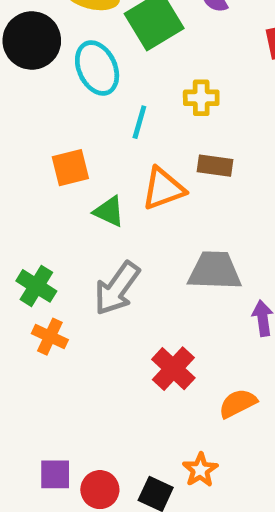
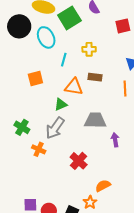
orange triangle: (163, 189) -> (74, 87), turned 30
green triangle: (109, 211) -> (61, 104), moved, turned -48
orange cross: (50, 337) -> (39, 149), moved
orange semicircle: (238, 403) -> (103, 186), moved

